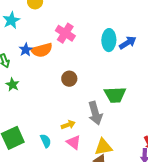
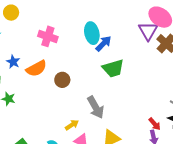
blue arrow: (128, 43) -> (103, 44), moved
orange semicircle: (42, 50) -> (36, 68), moved
green trapezoid: (115, 95) -> (113, 68), moved

